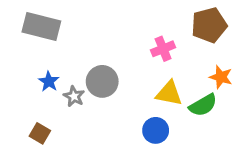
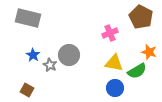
brown pentagon: (209, 25) -> (141, 17), turned -30
blue circle: (156, 130) -> (115, 88), moved

